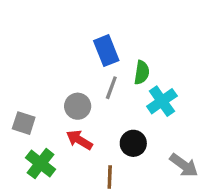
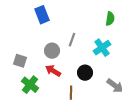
blue rectangle: (106, 51) -> (42, 15), moved
green semicircle: (142, 72) -> (110, 19), moved

